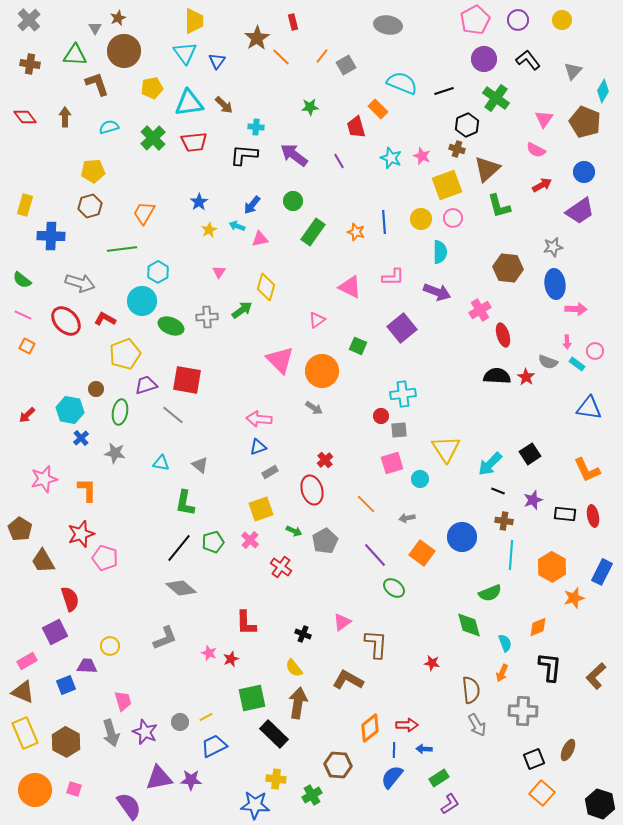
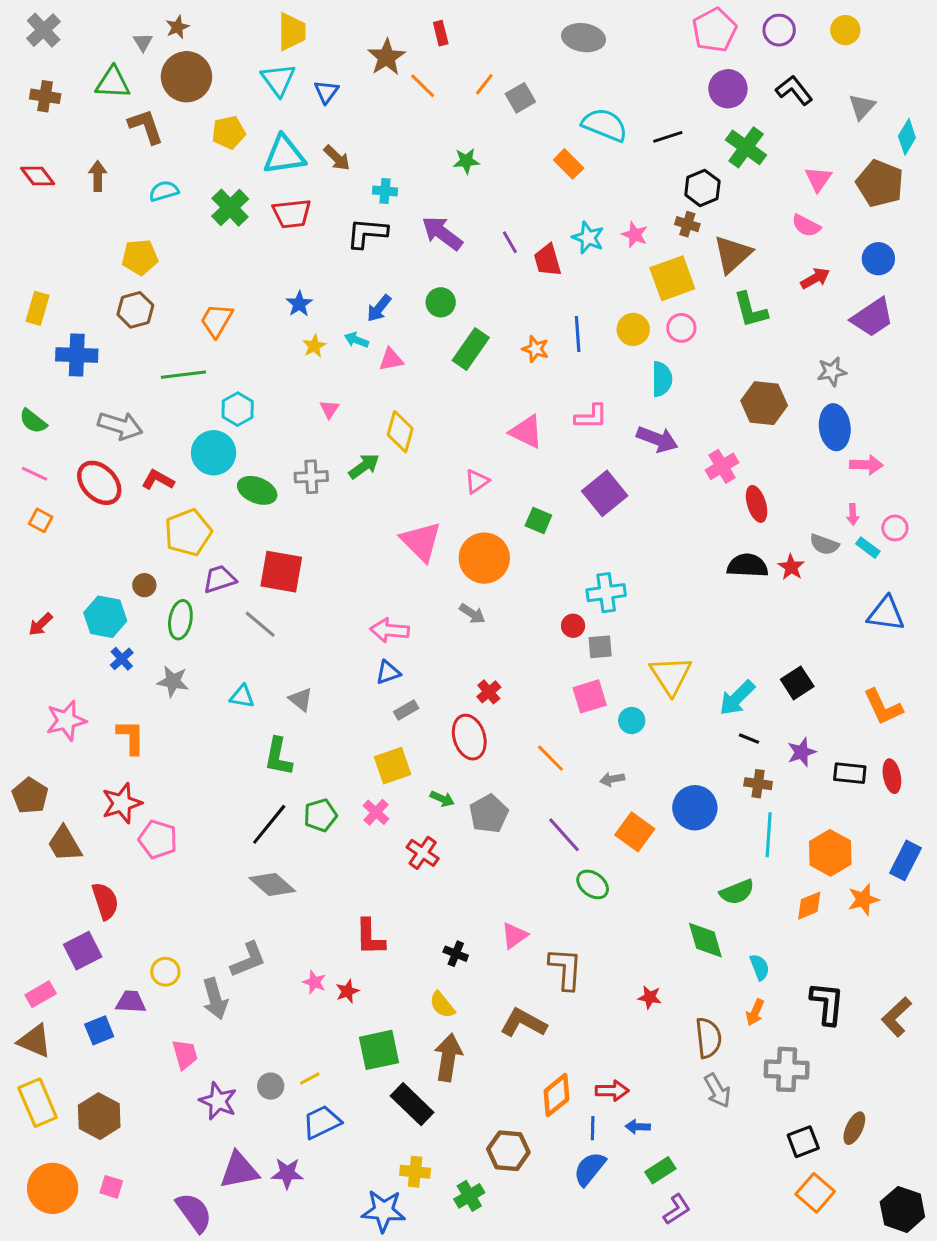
red trapezoid: (356, 127) -> (547, 260), moved
orange diamond: (538, 627) -> (809, 906), moved
gray arrow: (111, 733) -> (215, 999), moved

